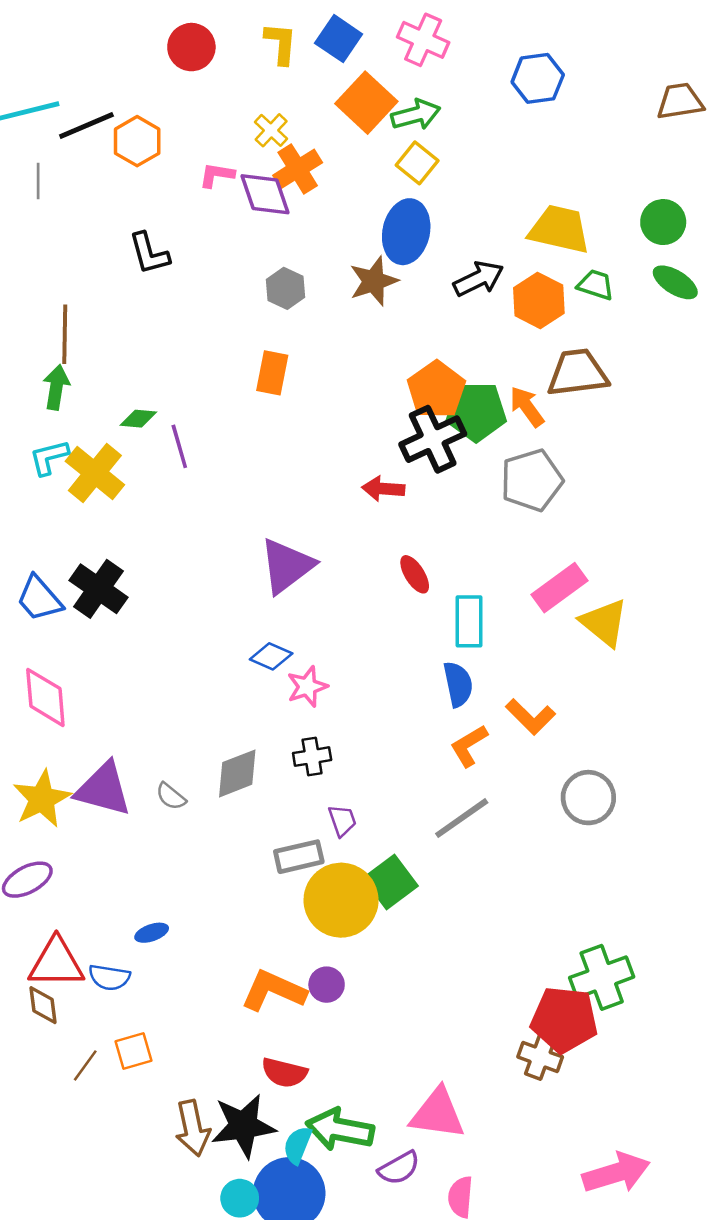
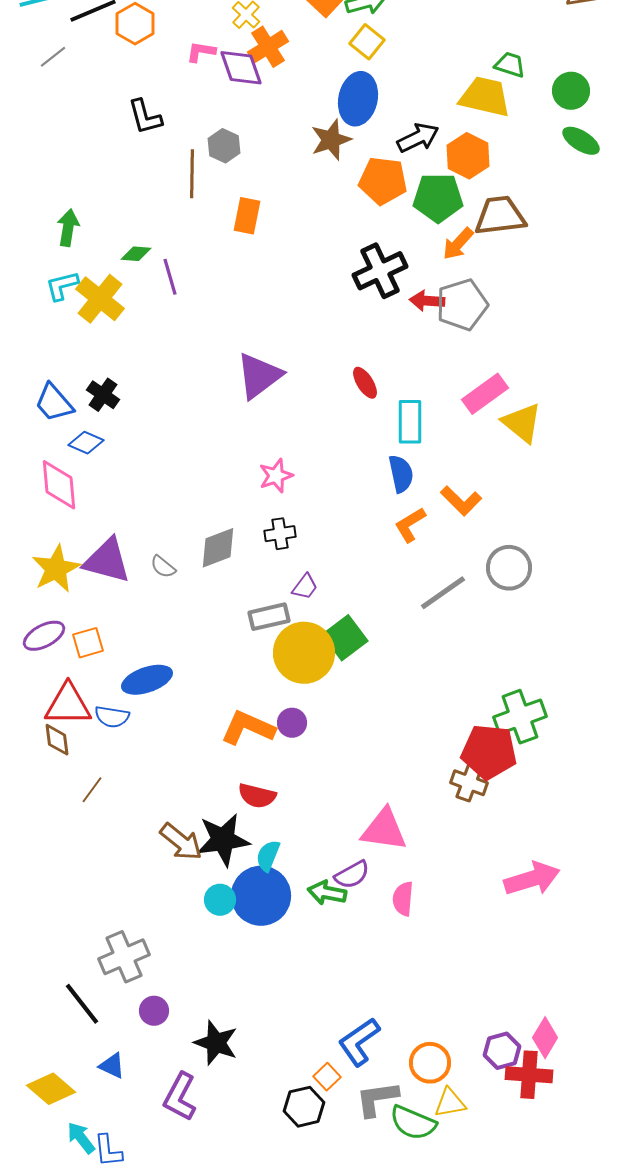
gray line: (38, 181) -> (53, 57), turned 52
green trapezoid: (596, 285) -> (510, 65), moved
gray hexagon: (286, 288) -> (224, 146), moved
brown line: (65, 334) -> (192, 174), moved
orange pentagon: (436, 390) -> (383, 181), moved, turned -30
orange arrow: (527, 407) -> (458, 244), turned -102
green pentagon: (476, 411) -> (438, 198), moved
red arrow: (383, 489) -> (427, 301), moved
black cross: (99, 589) -> (103, 395), size x0.7
blue diamond: (271, 656) -> (86, 443), moved
gray line: (462, 818) -> (443, 593), moved
purple trapezoid: (342, 820) -> (305, 587), turned 56
blue ellipse: (152, 933) -> (147, 680), size x1.8
orange square: (133, 1051) -> (88, 643), moved
brown arrow: (193, 1128) -> (181, 842), turned -39
green arrow: (340, 1129) -> (327, 893), moved, size x0.7

